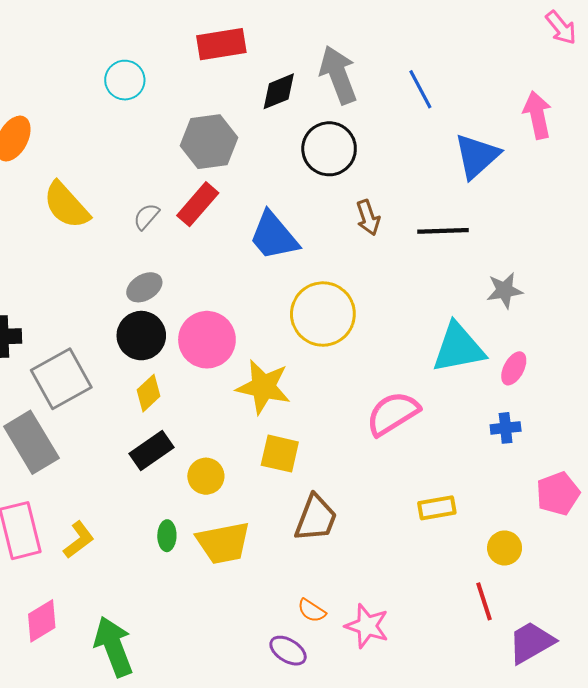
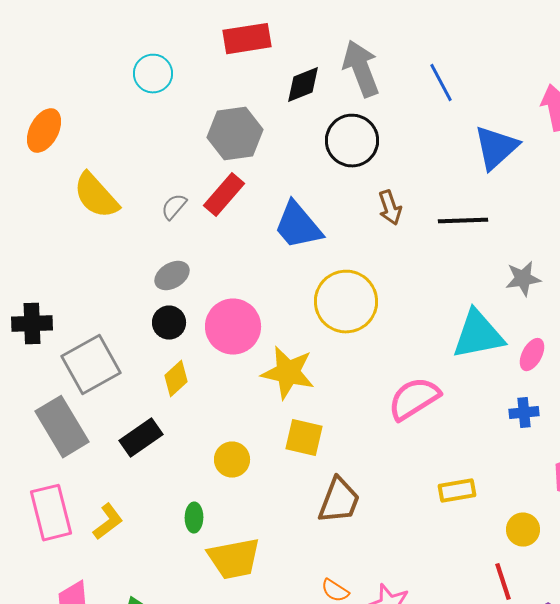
black circle: (141, 336) -> (169, 323), size x0.7
black rectangle: (152, 450) -> (141, 438), moved
yellow trapezoid: (223, 543) -> (234, 559), moved

